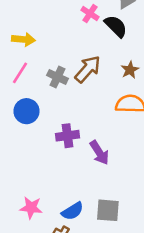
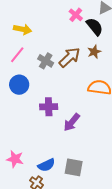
brown star: (130, 70) -> (94, 52), moved
purple arrow: (99, 153) -> (72, 122), turned 66

